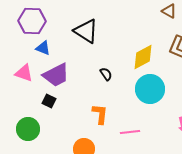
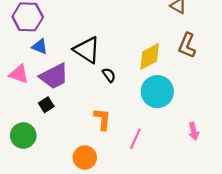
black triangle: (86, 31) -> (87, 50), moved
black square: (49, 101) -> (46, 105), turned 32
pink line: (130, 132) -> (135, 139), turned -60

